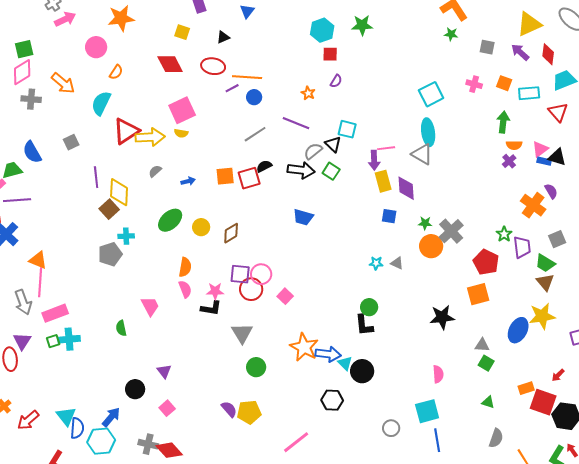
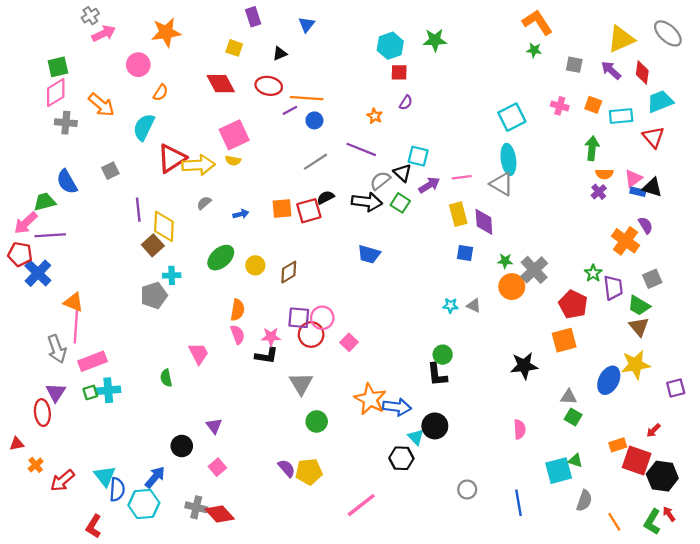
purple arrow: (374, 160) -> (429, 185), moved, turned -120
cyan triangle: (345, 363) -> (416, 437), moved
cyan square: (427, 411) -> (559, 471), moved

